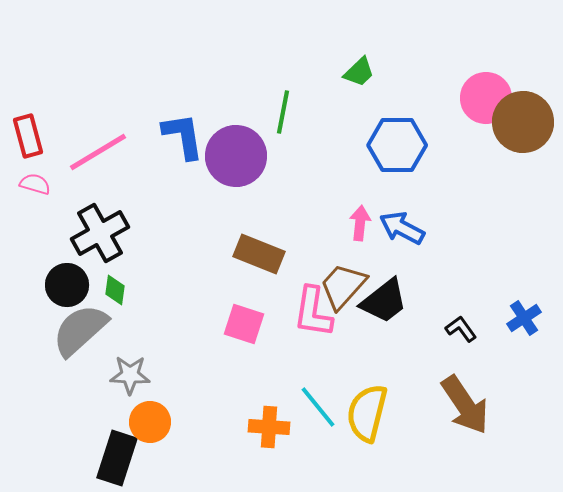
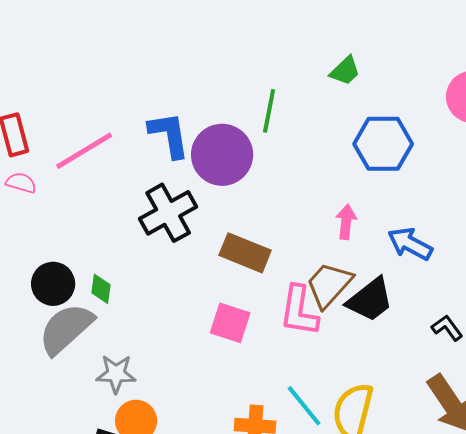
blue arrow: (402, 228) -> (410, 244), moved
black cross: (100, 233) -> (168, 213), moved

